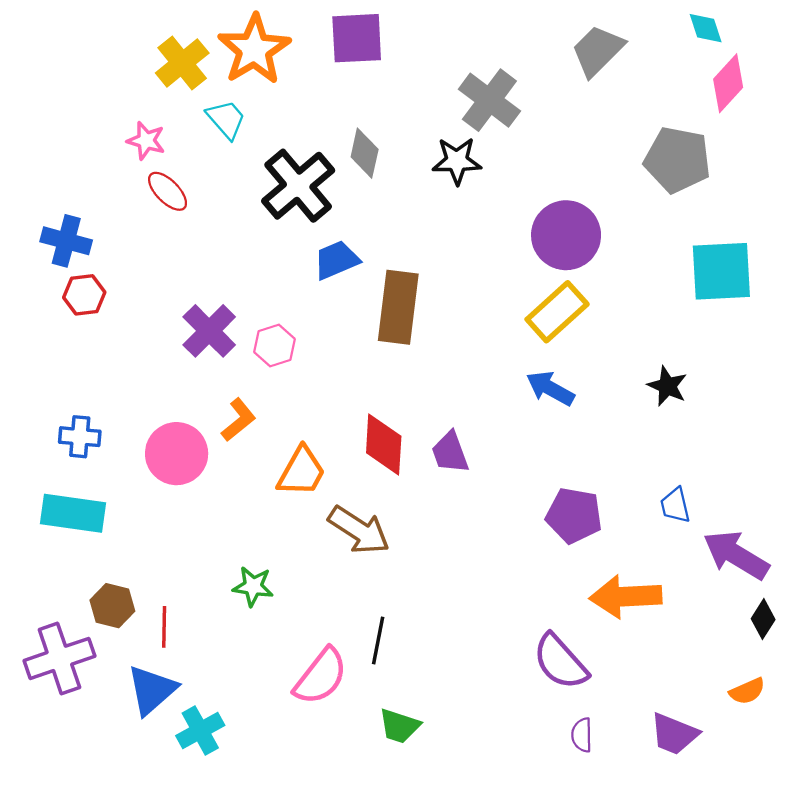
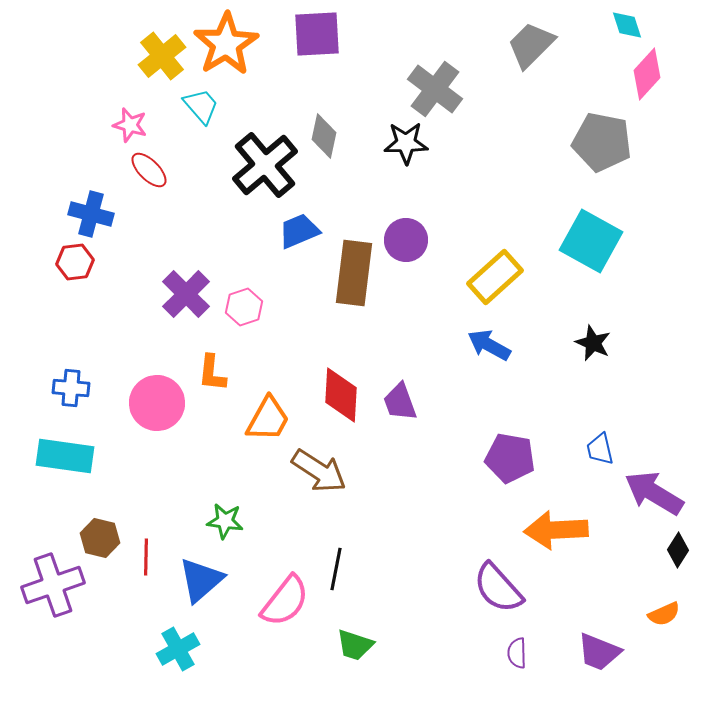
purple circle: (566, 235) -> (406, 240), moved, size x0.7
blue cross: (66, 241) -> (91, 214), moved
cyan square: (721, 271) -> (591, 241), moved, turned 32
orange L-shape: (238, 420) -> (212, 373), turned 135
blue triangle: (152, 690) -> (201, 580), moved

